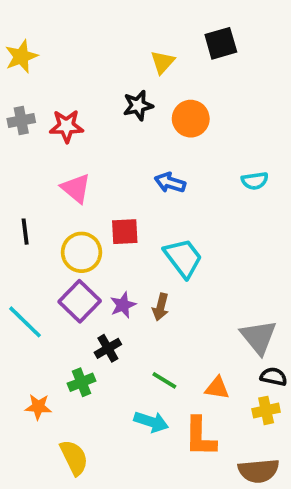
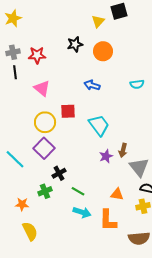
yellow triangle: (162, 62) -> (98, 21), moved
black line: (25, 232) -> (15, 72), moved
purple star: (123, 305) -> (106, 156), moved
brown arrow: (161, 307) -> (123, 150), moved
green line: (164, 380) -> (78, 191), moved
yellow semicircle: (74, 458) -> (30, 231), moved

